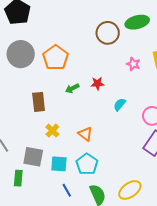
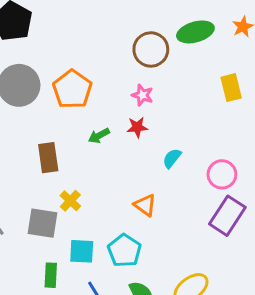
pink star: (133, 64) -> (142, 95), moved
orange triangle: (85, 134) -> (145, 205), moved
gray square: (33, 157) -> (42, 223), moved
green rectangle: (18, 178) -> (51, 275), moved

